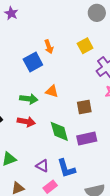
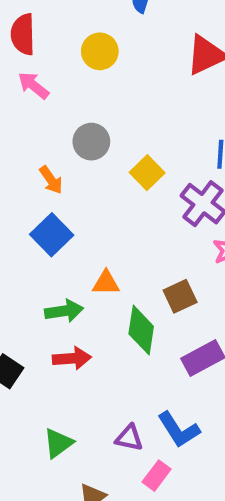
gray circle: (97, 13) -> (91, 142), moved
orange arrow: (49, 47) -> (51, 180), moved
green diamond: (59, 131) -> (141, 330), moved, turned 40

